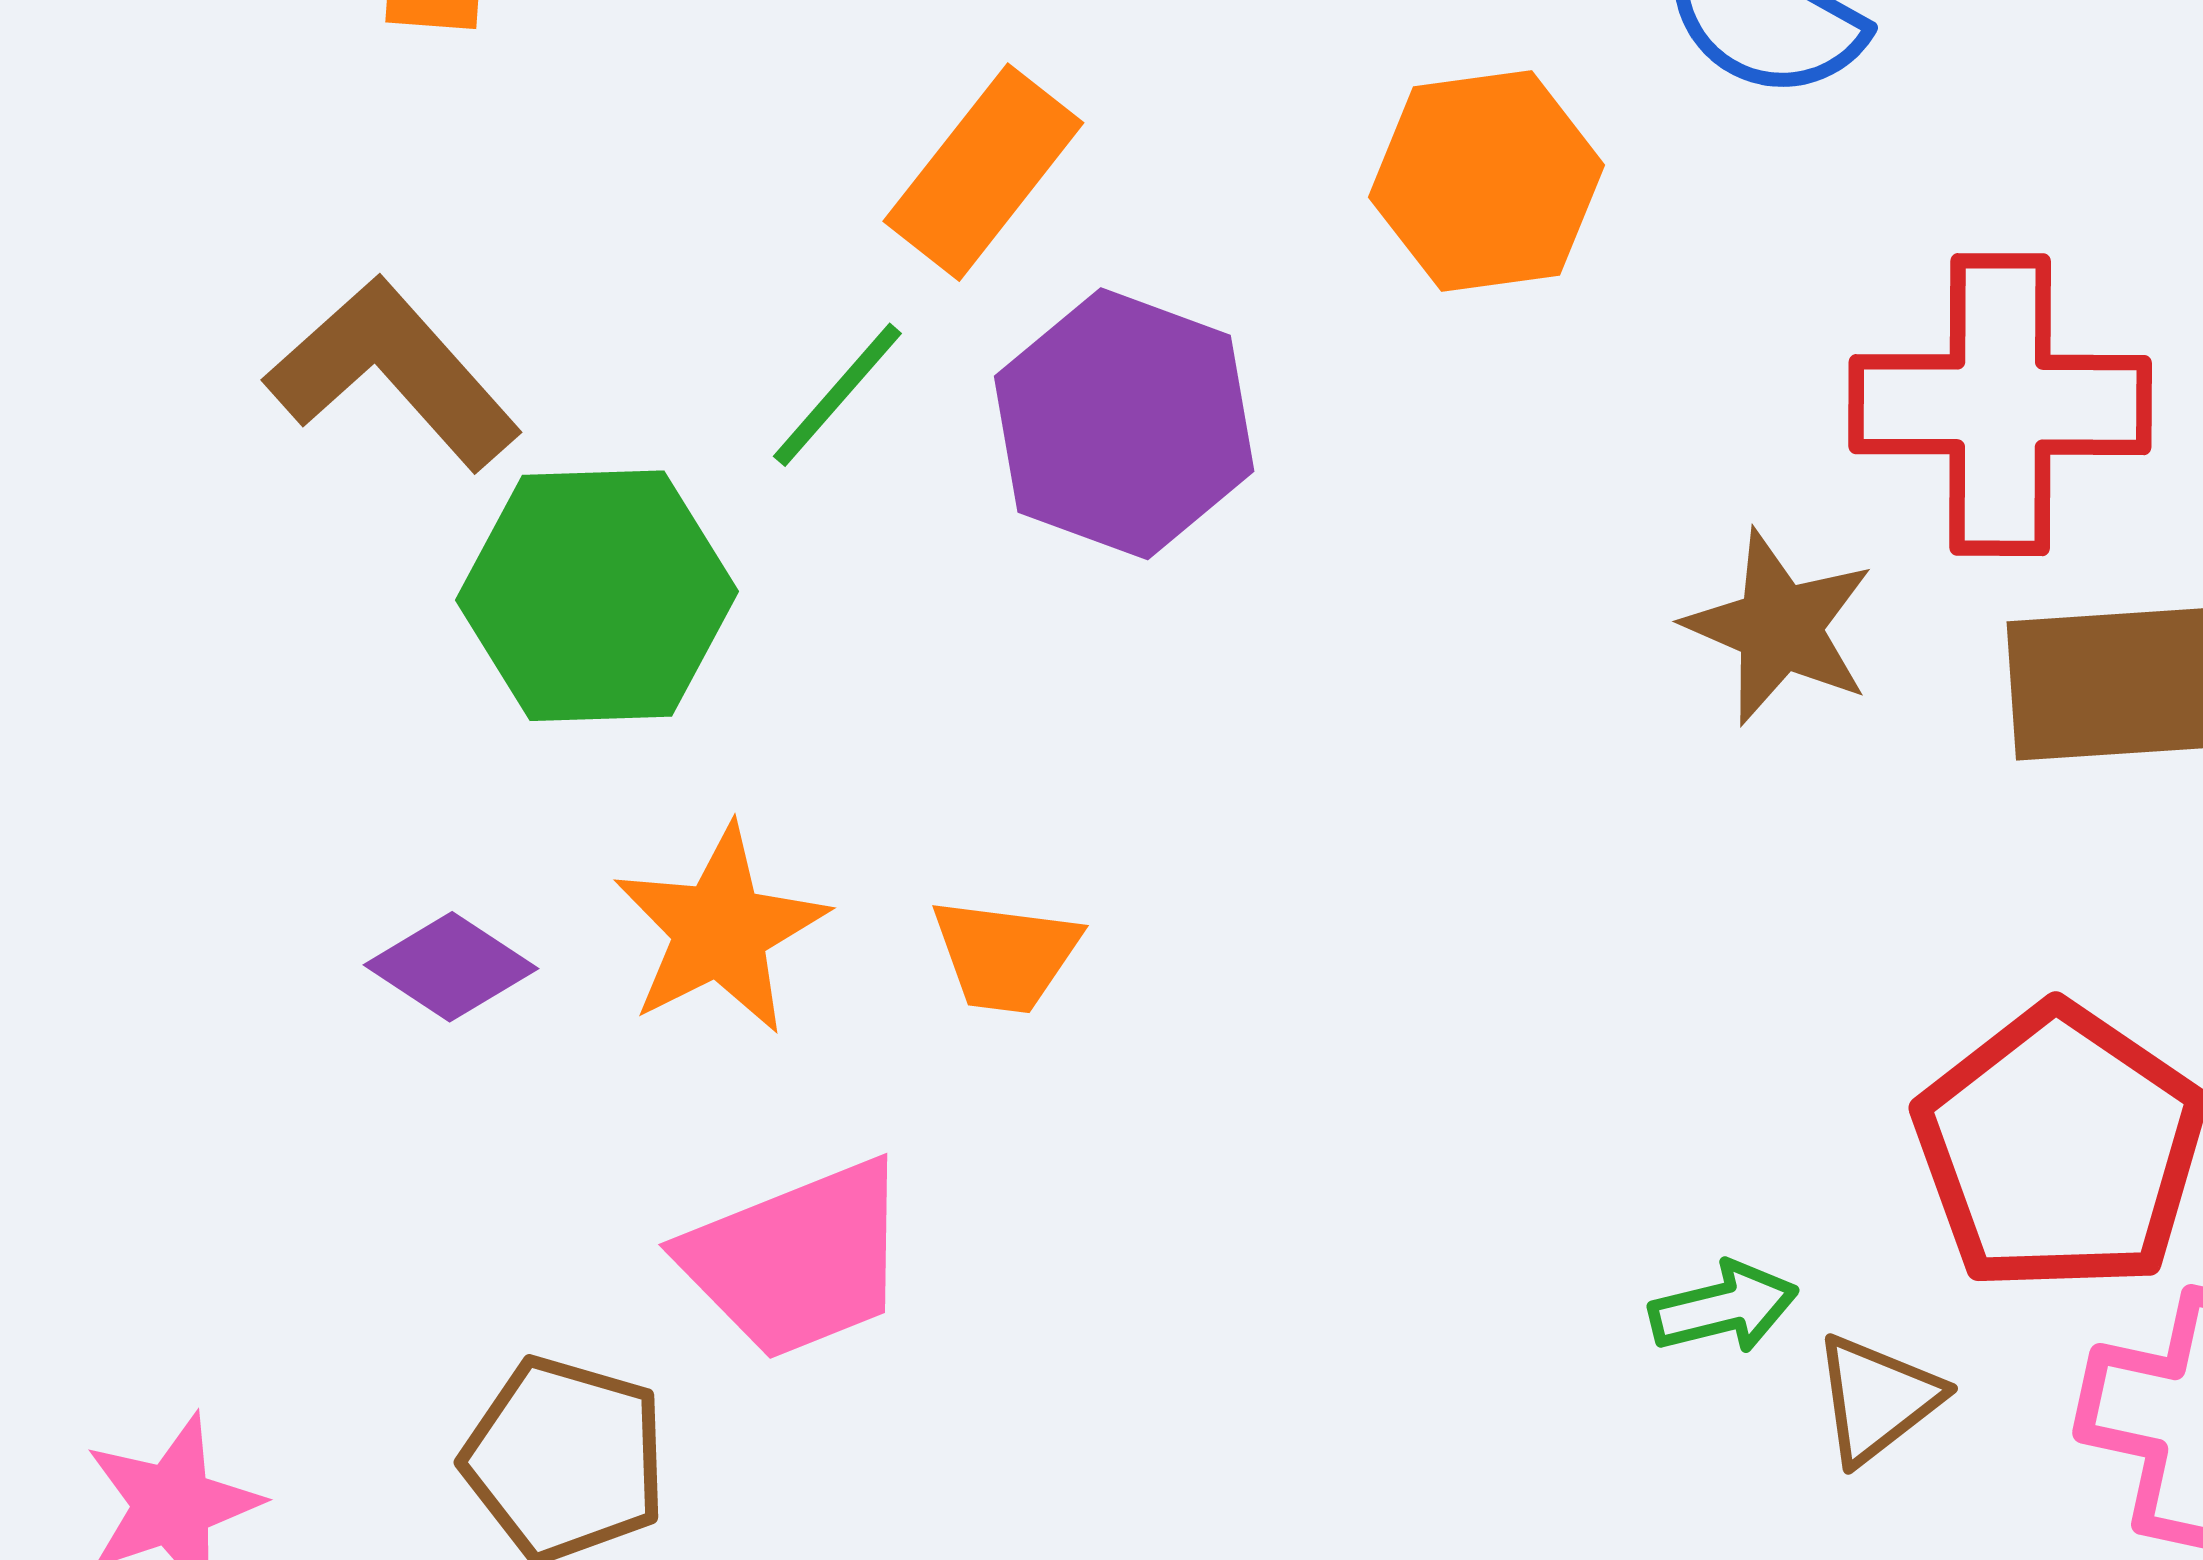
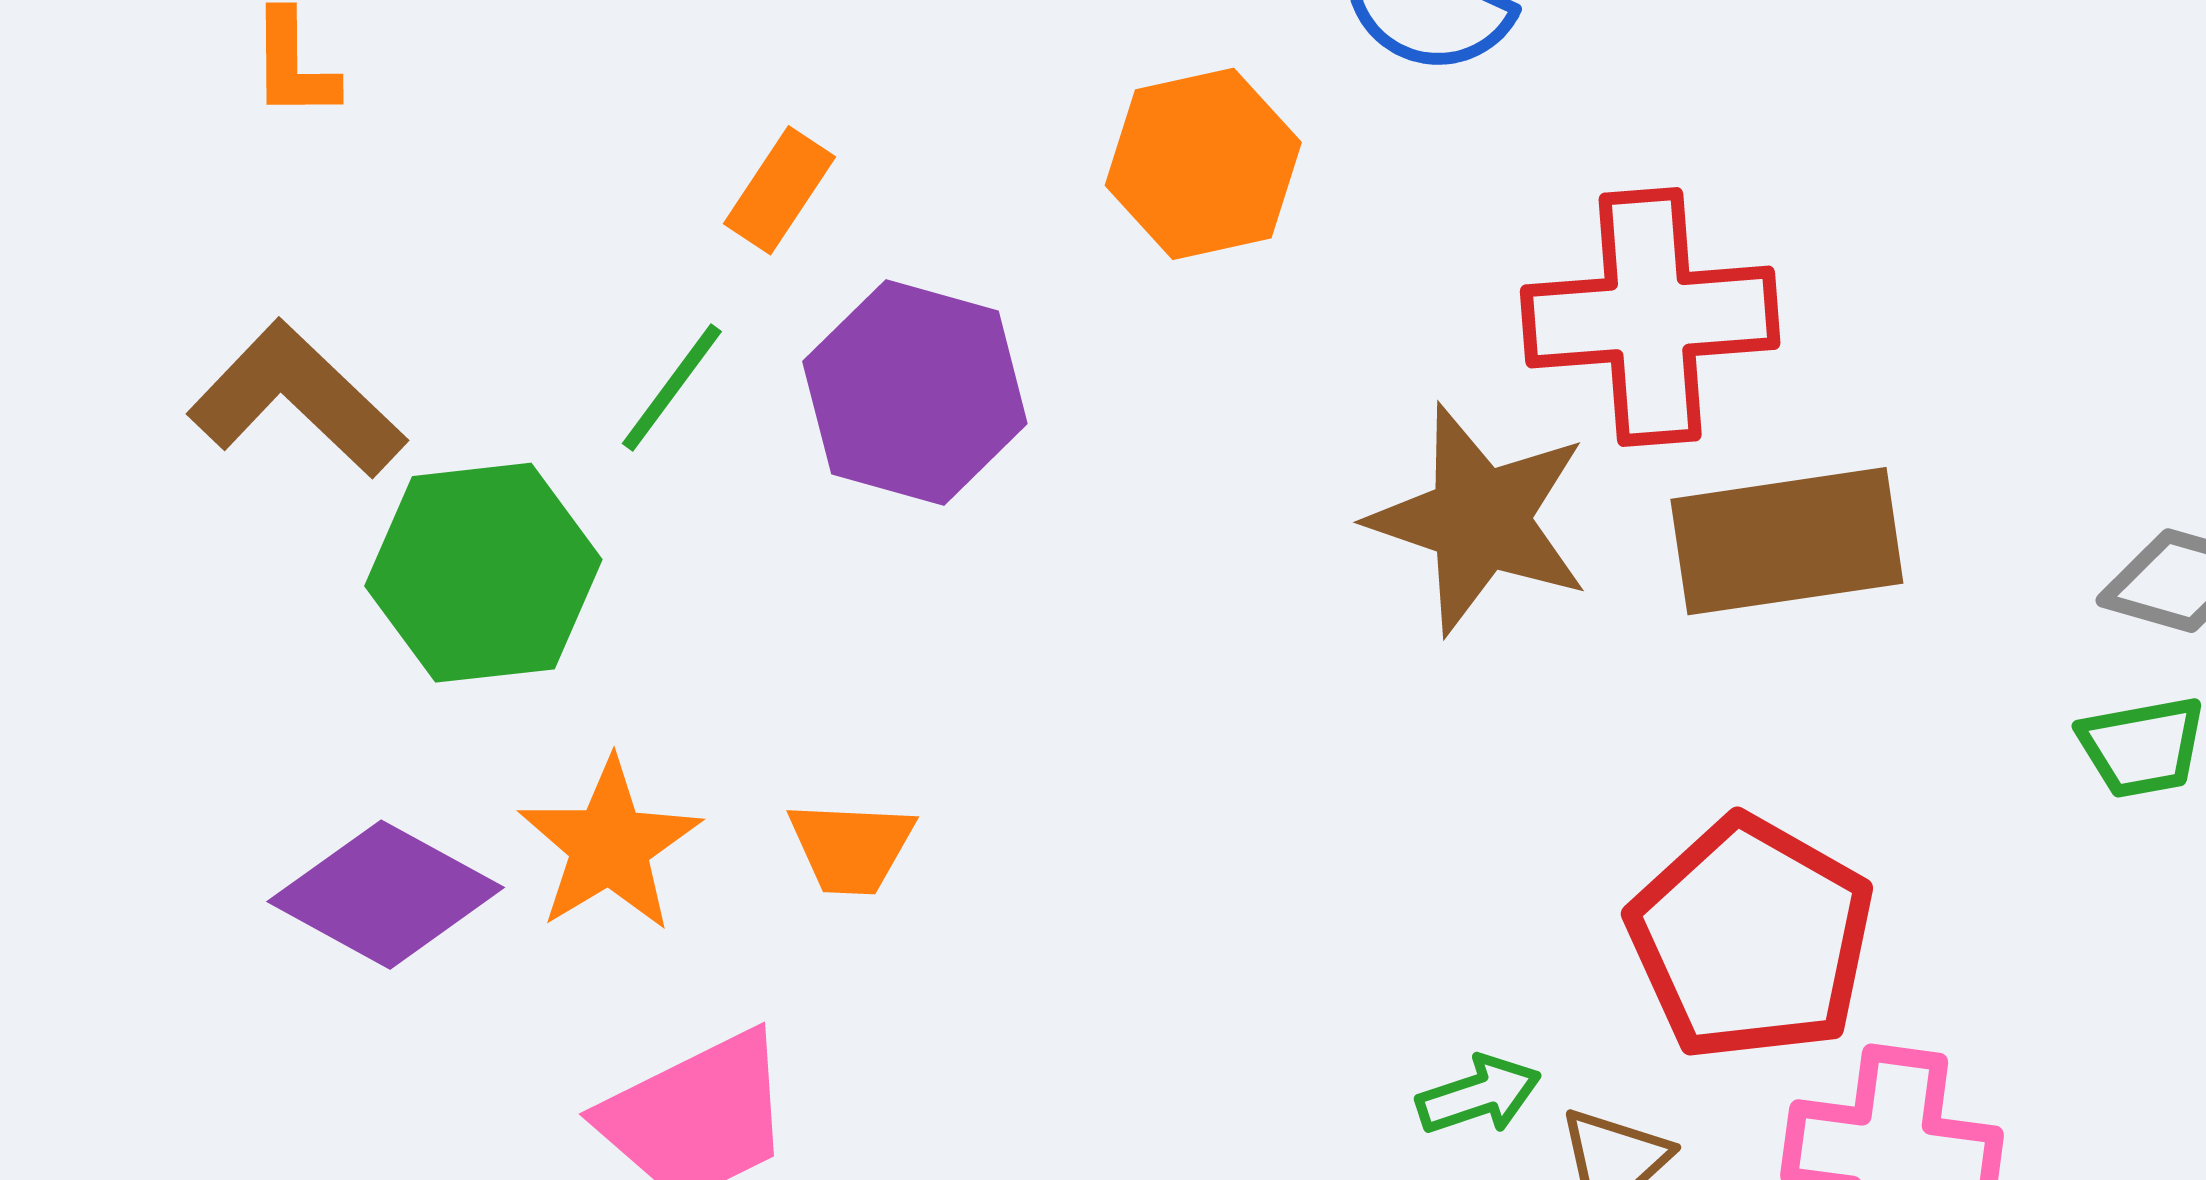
orange rectangle: (983, 172) -> (780, 190), size x0.7
brown star: (1779, 627) -> (1480, 519), size x1.4
purple diamond: (451, 967) -> (386, 895), size x1.6

